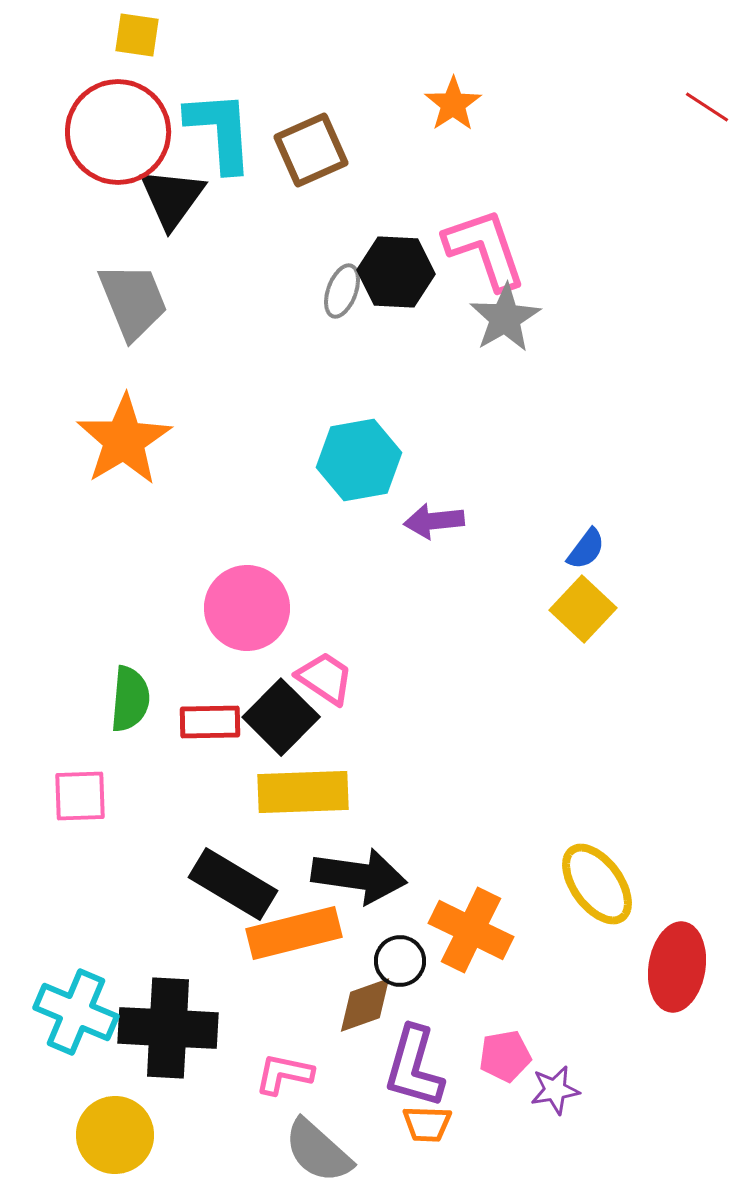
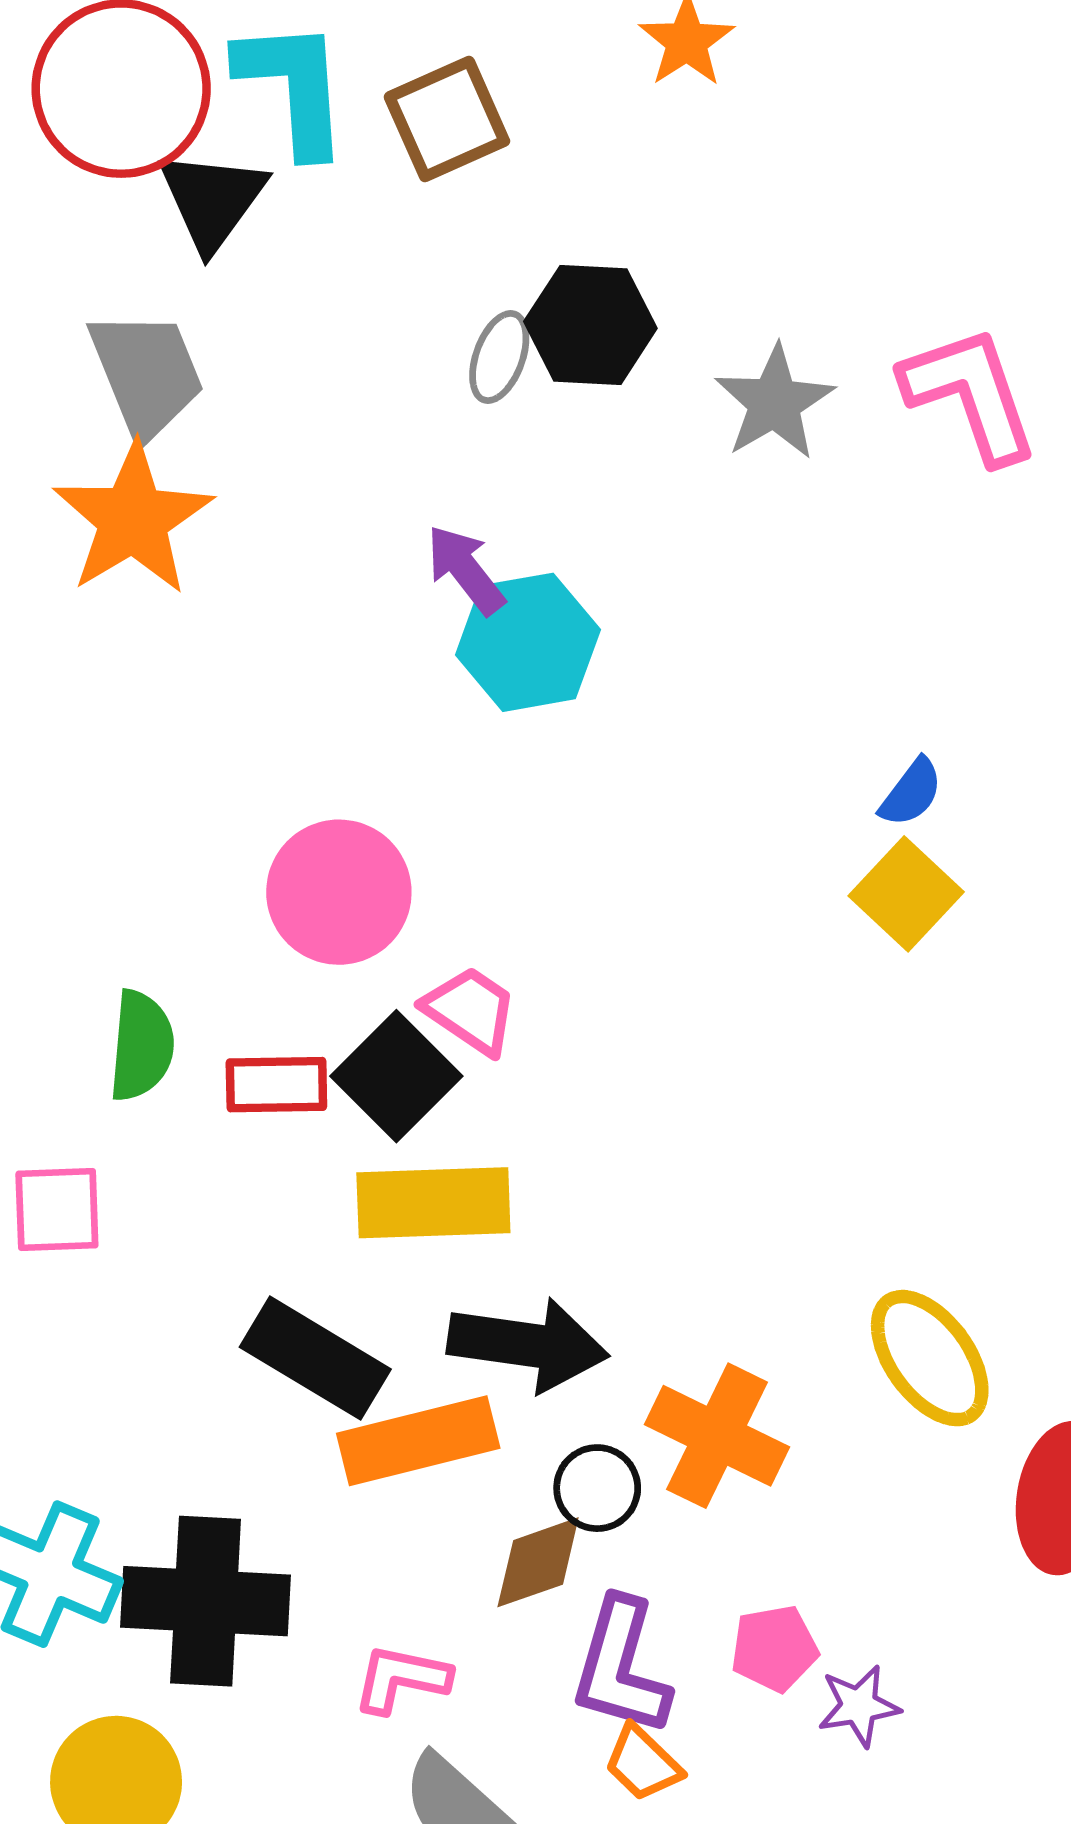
pink L-shape: (485, 249) -> (970, 394), moved
orange star: (124, 440) -> (133, 519), moved
purple arrow: (434, 521) -> (465, 570), moved, turned 58
orange trapezoid: (427, 1124) -> (643, 1763), turned 42

